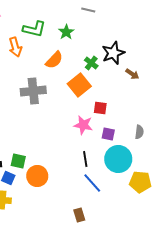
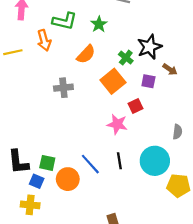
gray cross: (33, 91) -> (63, 88), size x0.7
red square: (100, 108) -> (135, 106), turned -32
purple square: (108, 134) -> (148, 81), moved
blue line: (92, 183) -> (90, 164), moved

